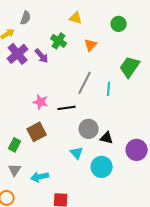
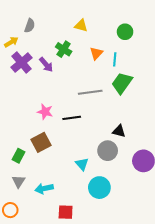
green trapezoid: (130, 67) -> (122, 83), moved
gray line: (85, 83) -> (90, 92), turned 55
cyan line: (109, 89) -> (115, 59), moved
gray circle: (89, 129) -> (108, 151), moved
black triangle: (107, 138) -> (119, 131), moved
cyan circle: (102, 167) -> (99, 188), moved

